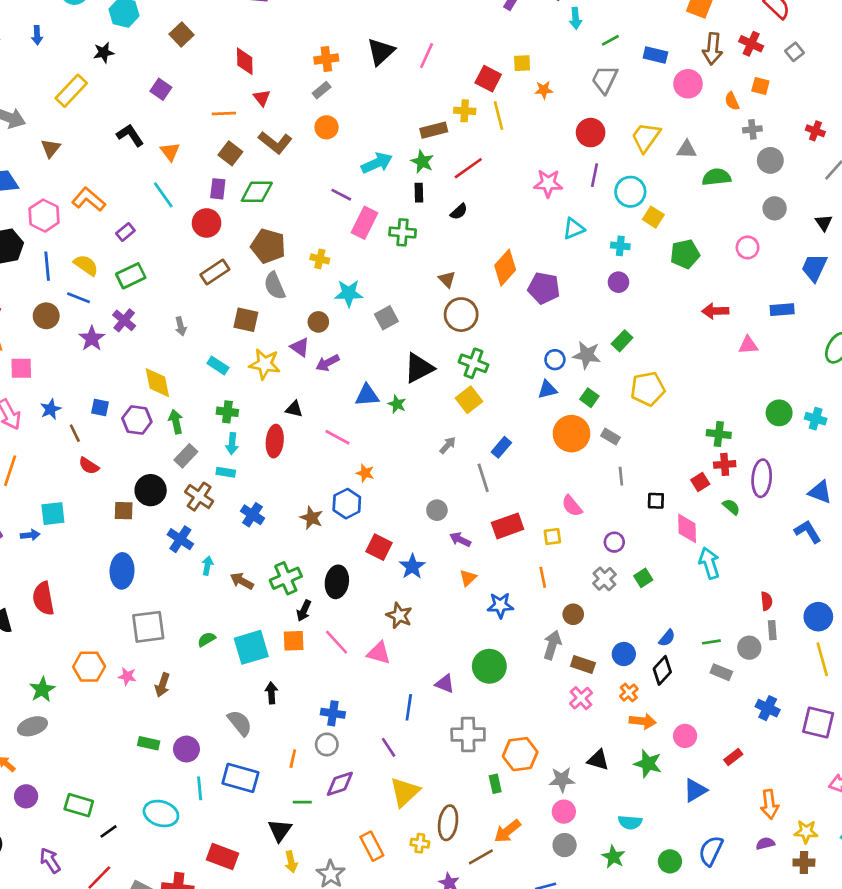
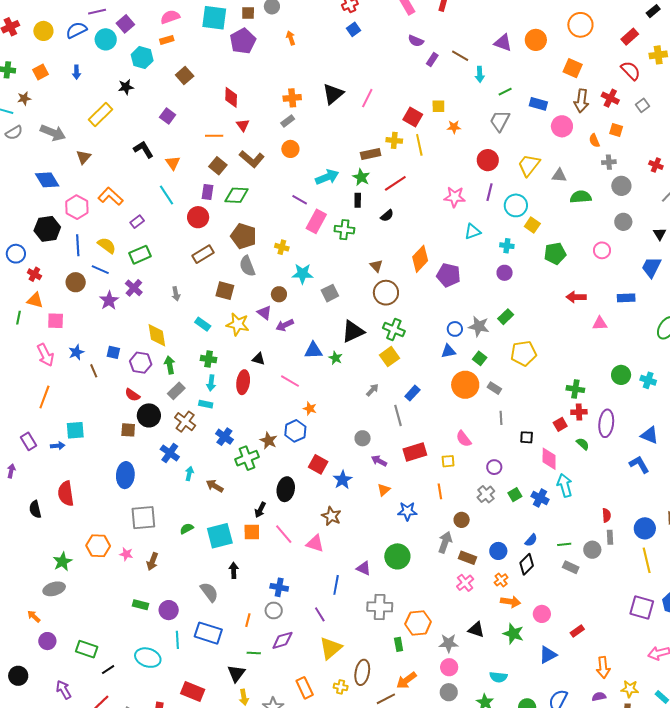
red semicircle: (89, 466) -> (132, 395), moved
green cross: (286, 578) -> (247, 458), moved
blue cross: (768, 708) -> (540, 498), moved

